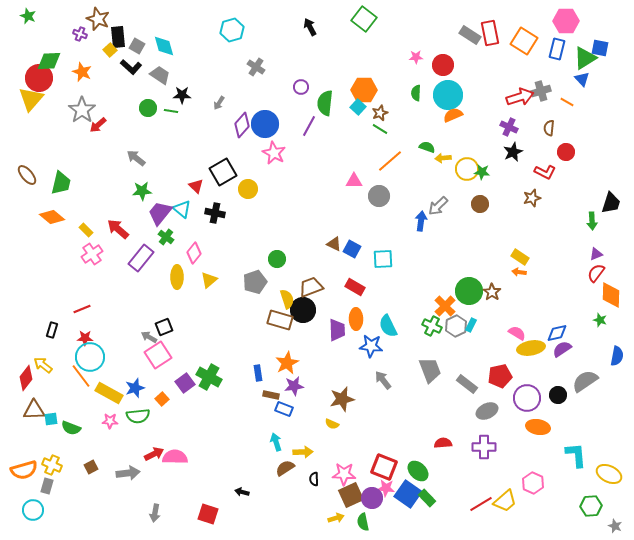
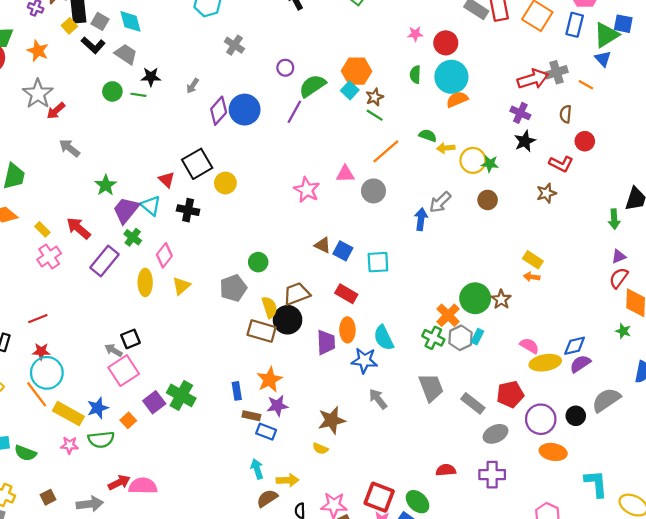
green semicircle: (325, 103) -> (312, 86), turned 50
pink star: (274, 153) -> (307, 190), moved
gray arrow: (136, 158) -> (69, 148), moved
green star: (142, 191) -> (106, 185), turned -30

